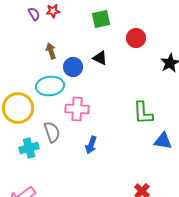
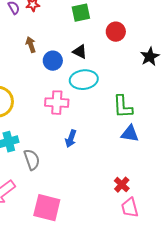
cyan ellipse: (50, 86) -> (84, 80), moved
gray semicircle: (52, 132) -> (32, 160), moved
blue triangle: (163, 141) -> (130, 134), moved

